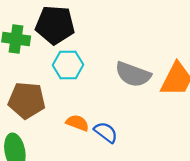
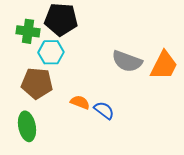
cyan hexagon: (68, 65) -> (51, 52), moved

